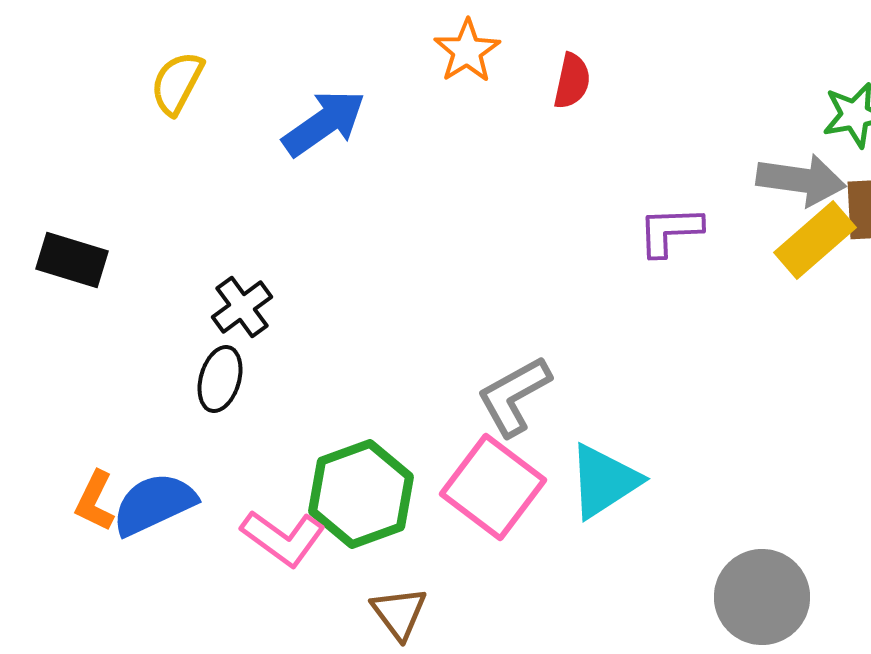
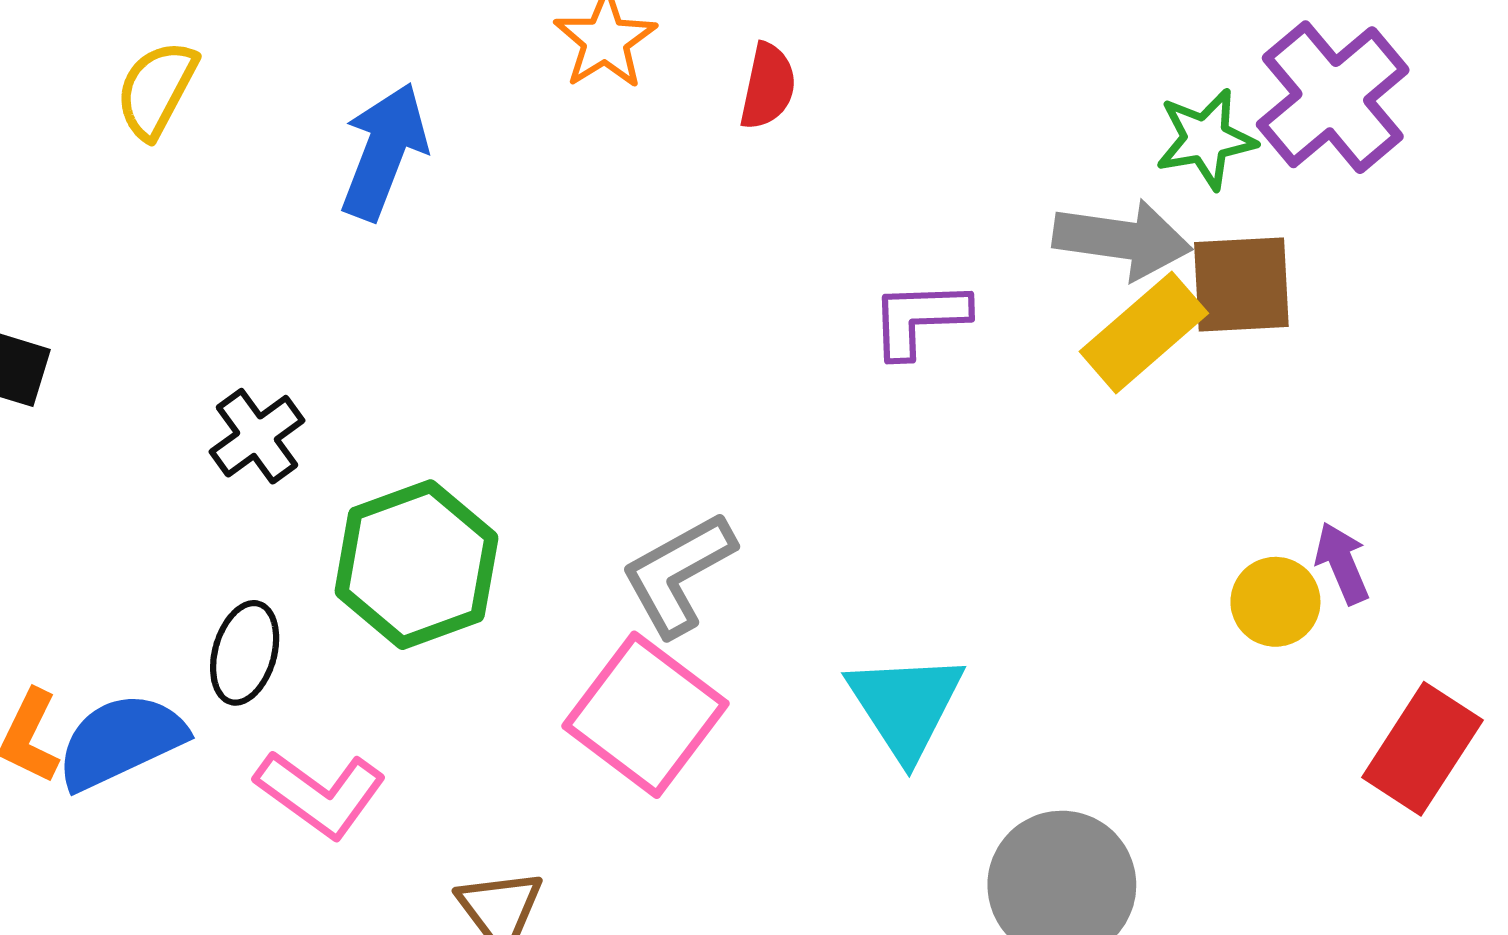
blue arrow: (324, 123) -> (384, 151), turned -34
black ellipse: (220, 379) -> (245, 653), moved
cyan triangle: (604, 481) -> (906, 705), moved, turned -30
green hexagon: (361, 494) -> (416, 565), moved

